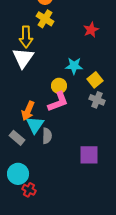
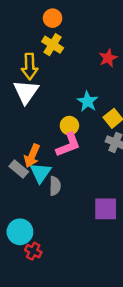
cyan star: (74, 66) -> (88, 101), turned 30
gray rectangle: (17, 138) -> (19, 169), moved

